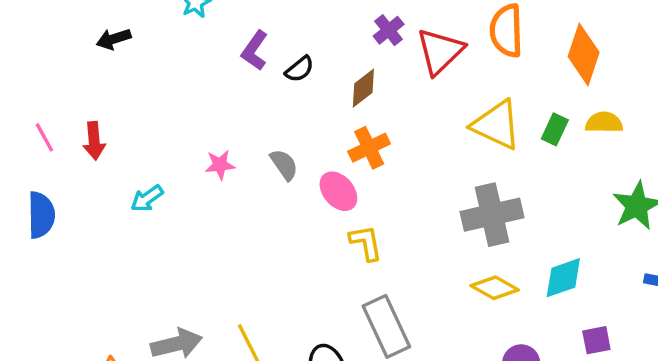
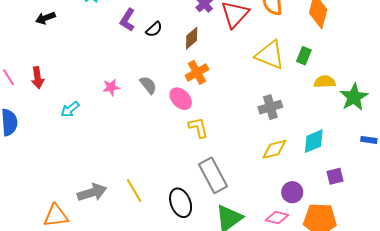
yellow semicircle: (604, 123) -> (325, 82), moved
gray cross: (492, 215) -> (270, 107), size x0.7
yellow diamond: (495, 288) -> (274, 149), turned -40

